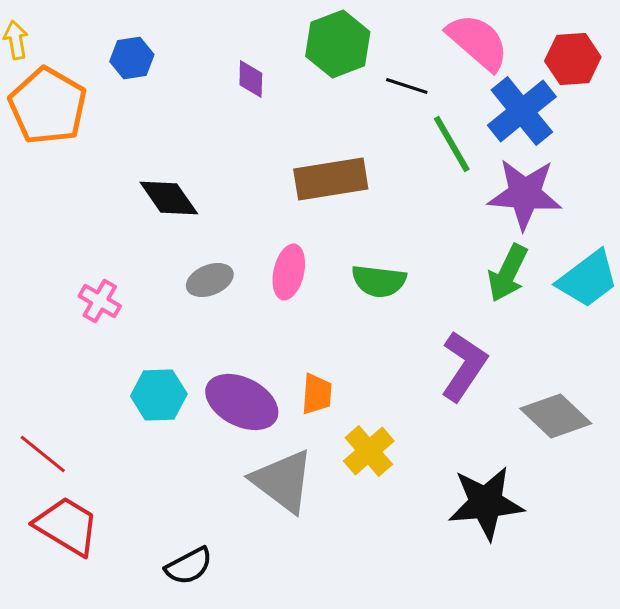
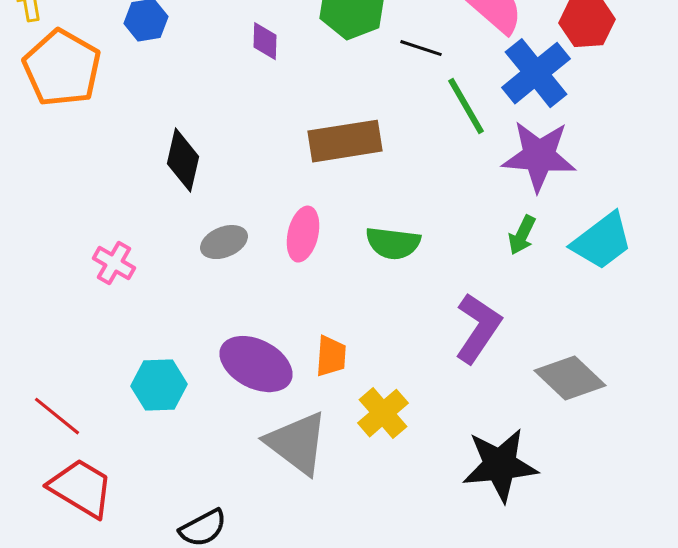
black diamond: (169, 198) -> (183, 160), turned 48
green arrow: (508, 273) -> (522, 235), size x0.7
cyan hexagon: (159, 395) -> (159, 385), moved

